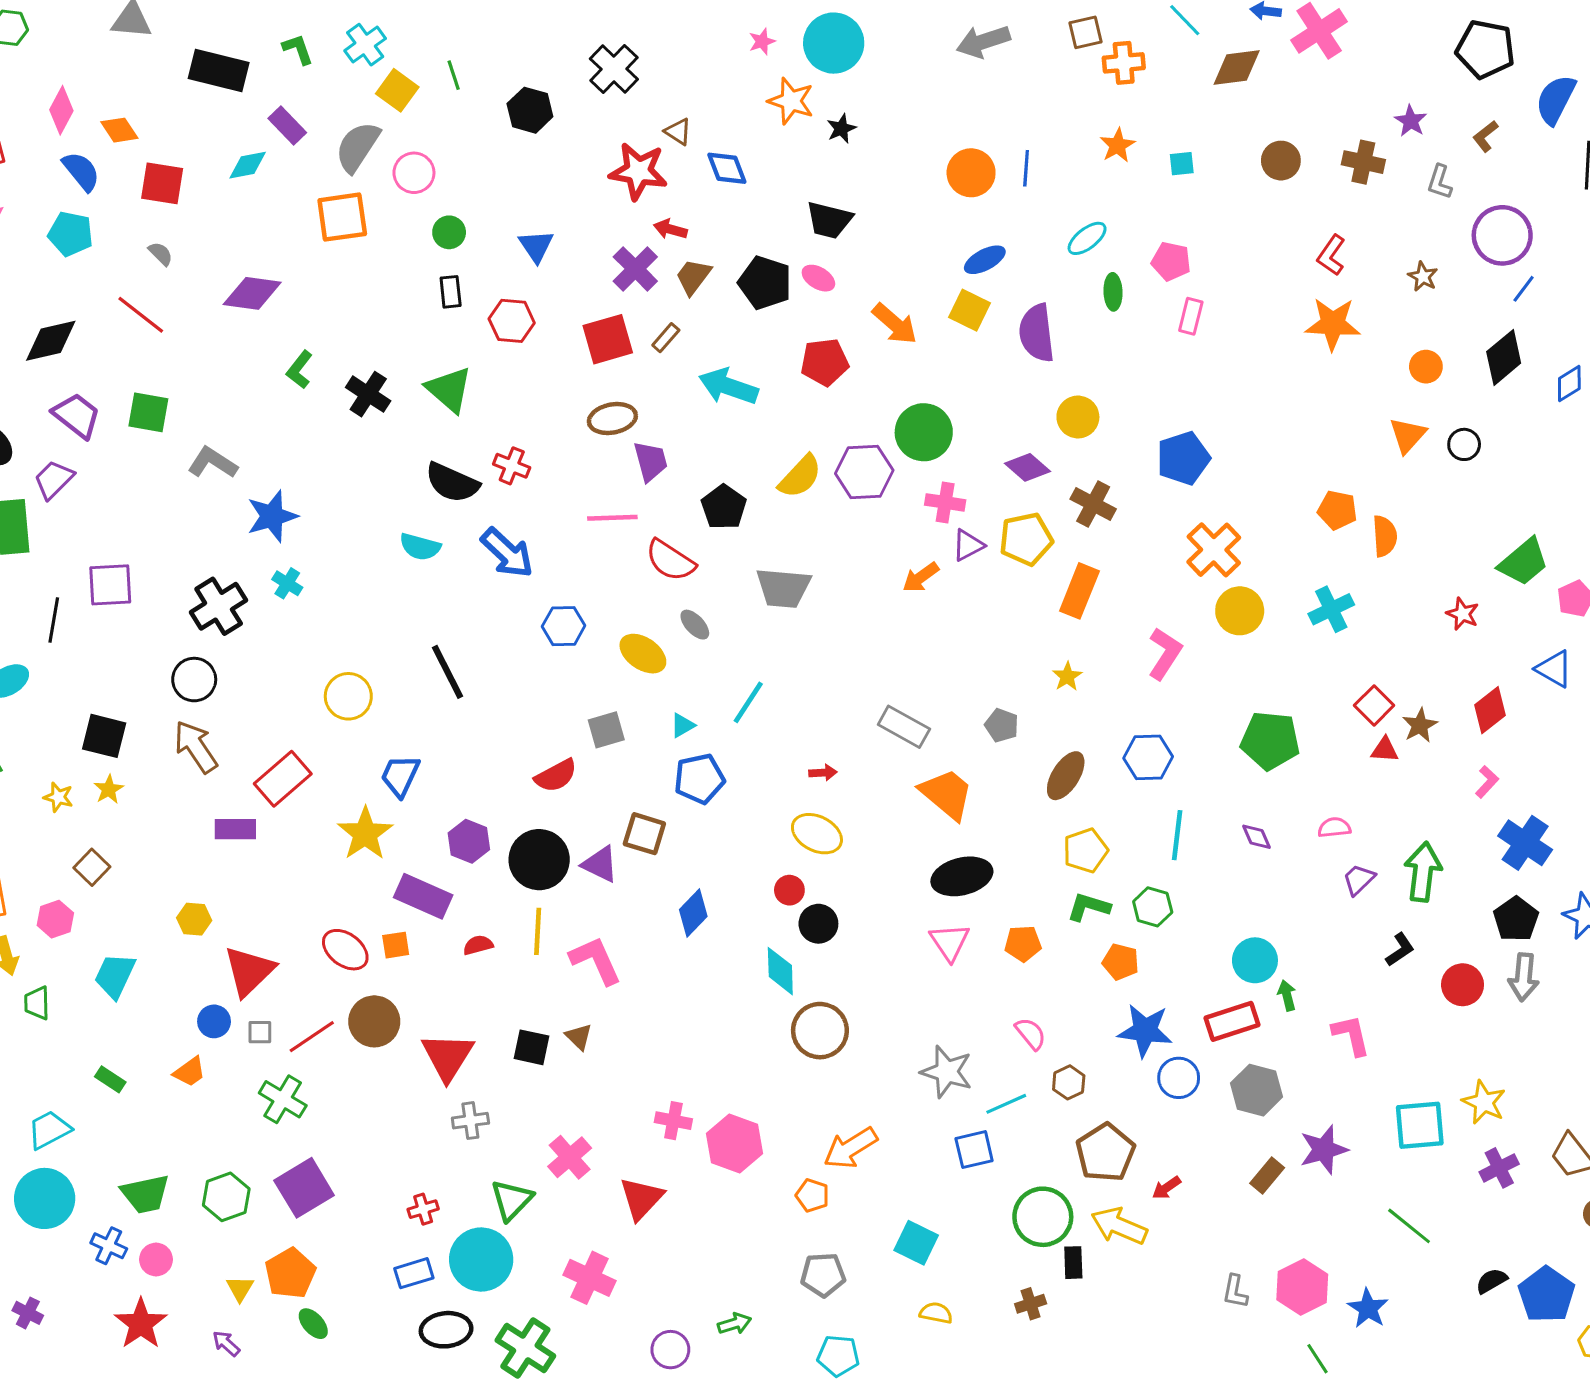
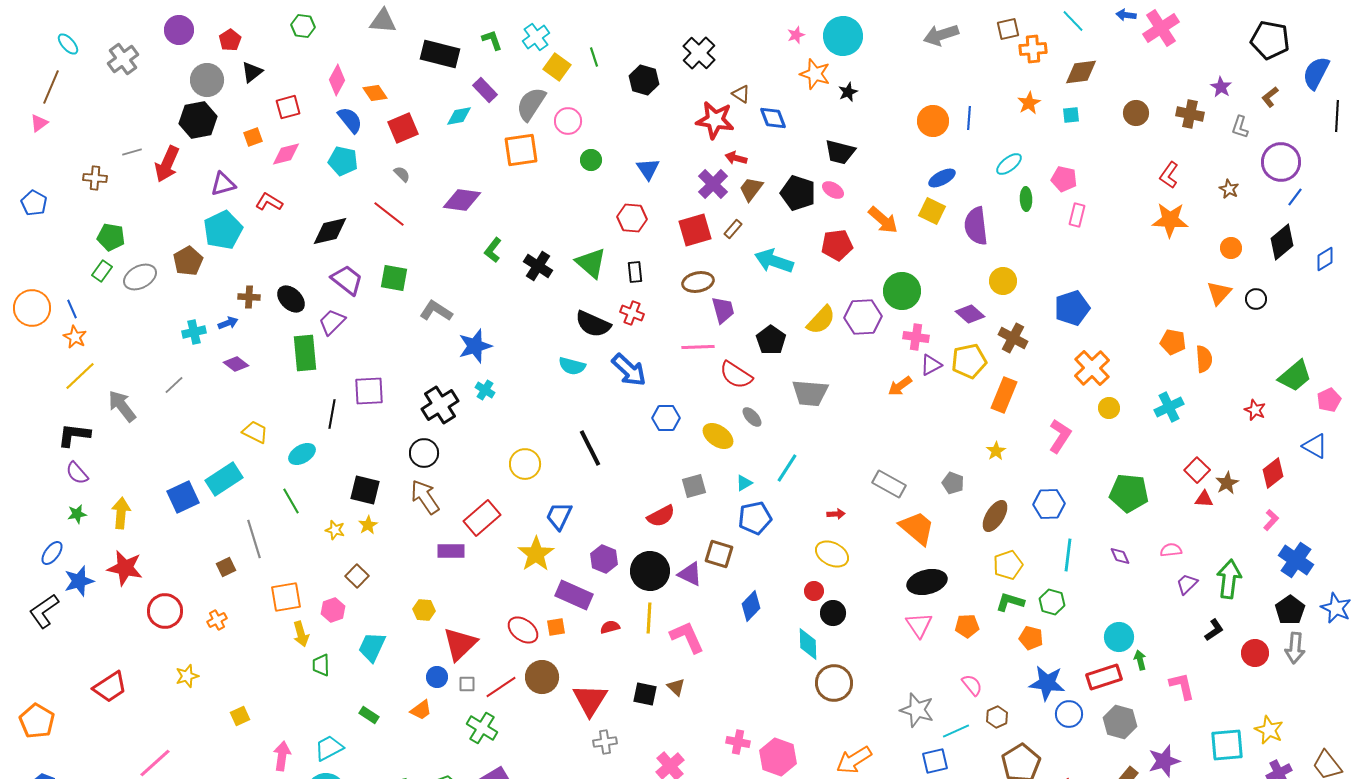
brown diamond: (1237, 67) -> (1081, 72), moved
red square: (162, 183) -> (403, 128), turned -32
black rectangle: (451, 292) -> (635, 272), moved
yellow circle: (1240, 611) -> (1109, 408), size x0.7

